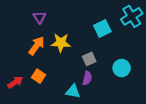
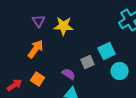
cyan square: (102, 29) -> (107, 51), moved
yellow star: (61, 43) -> (64, 26), moved
purple semicircle: (87, 78) -> (69, 74), moved, turned -72

